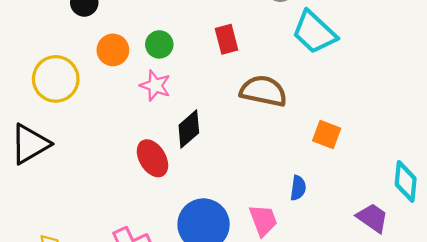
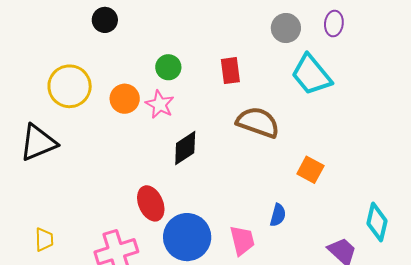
orange circle: (113, 50) -> (125, 99), moved
red ellipse: (152, 158) -> (151, 203), moved

